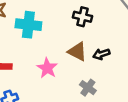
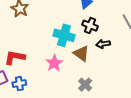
cyan cross: (28, 25) -> (64, 35), moved
black arrow: (101, 54) -> (103, 44), moved

